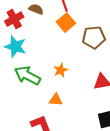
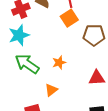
cyan star: (15, 47) -> (19, 35), turned 30
orange triangle: (56, 100) -> (51, 90), turned -48

